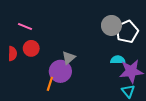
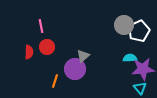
pink line: (25, 26) -> (41, 26), turned 56
orange line: (50, 84) -> (55, 81), moved

